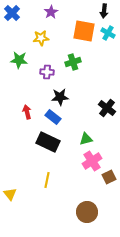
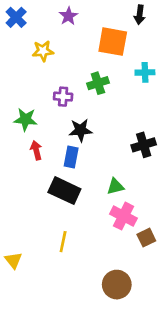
cyan cross: (108, 33) -> (145, 72), moved, turned -32
yellow star: (41, 38) -> (43, 51), moved
green star: (19, 60) -> (25, 119), moved
black cross: (107, 108) -> (144, 145), turned 36
blue rectangle: (53, 117) -> (71, 157), turned 63
pink cross: (92, 161) -> (123, 216), turned -30

